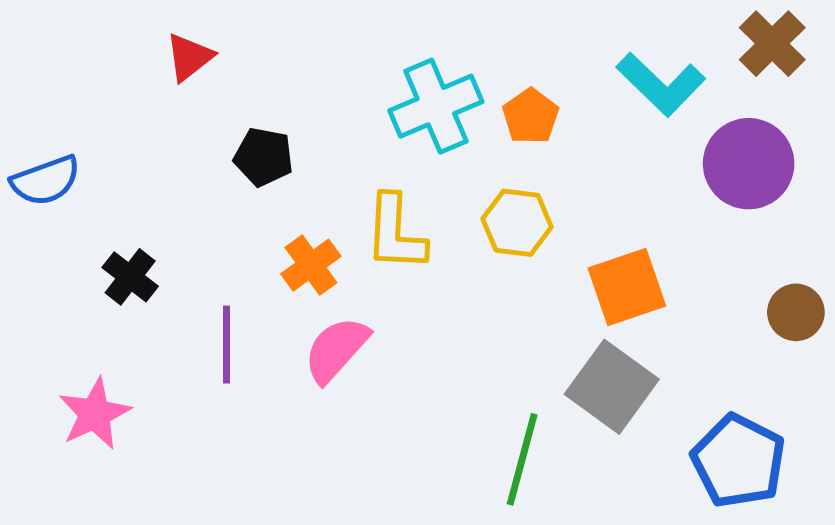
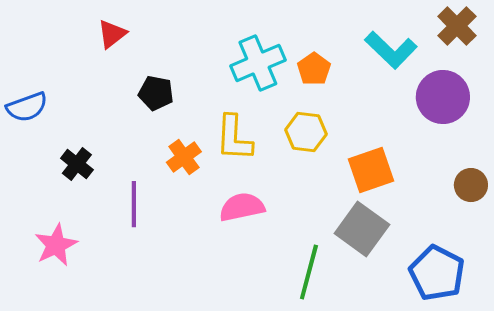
pink semicircle: (336, 350) -> (242, 207), moved, turned 36

